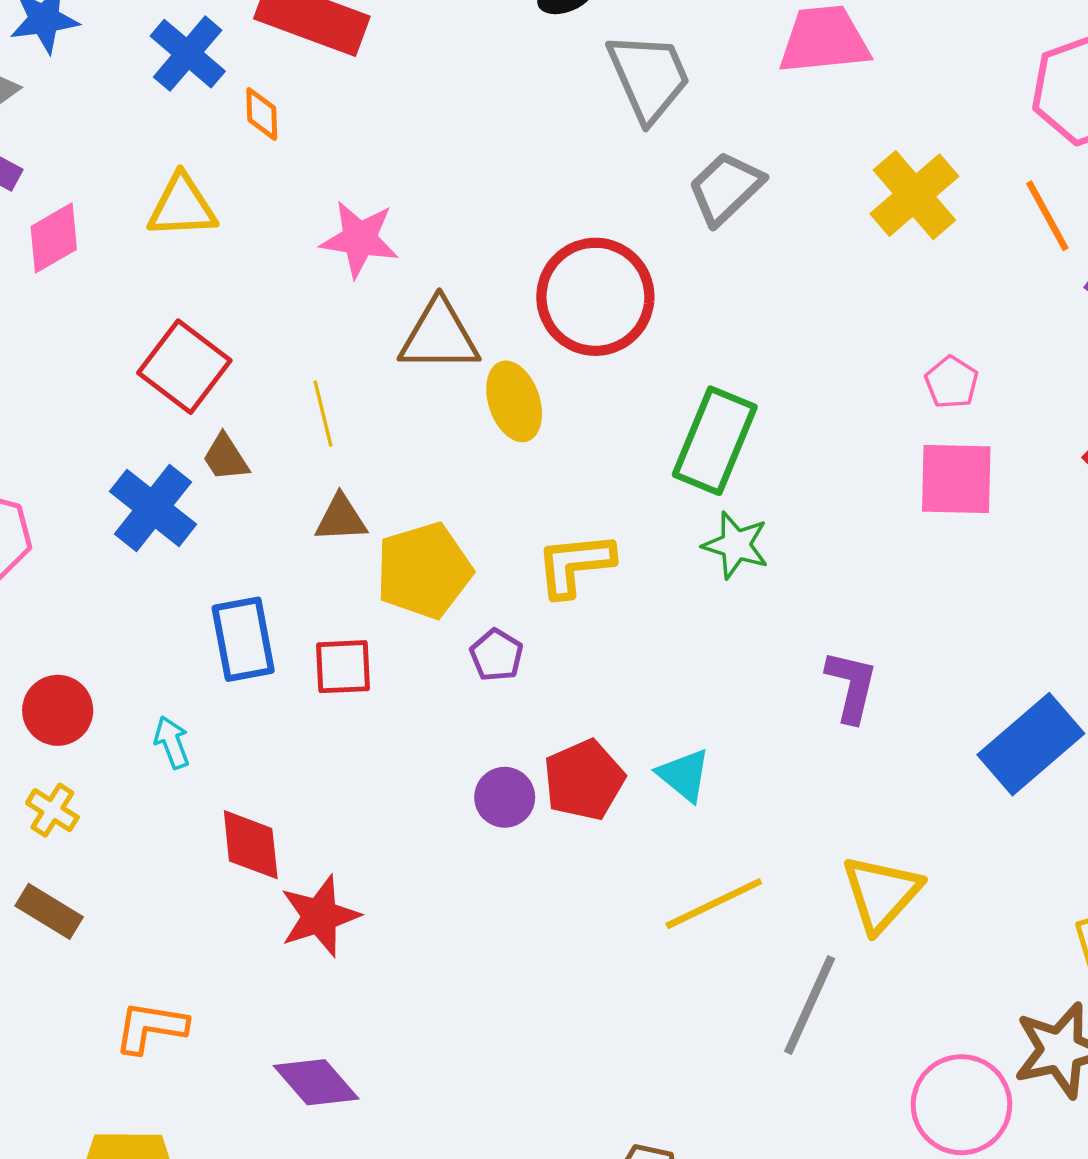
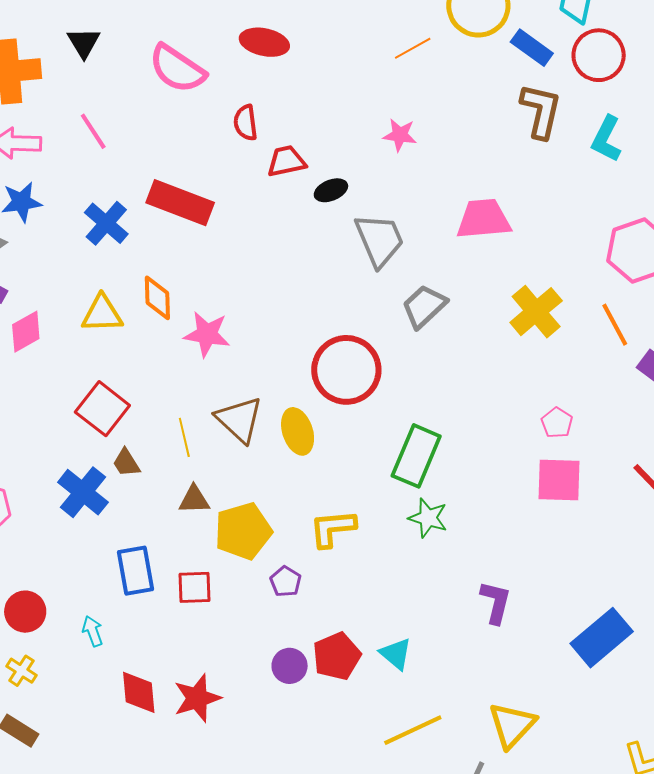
orange diamond: (262, 114) -> (157, 298), moved, size x1.4
brown triangle: (439, 336) -> (239, 419), moved, turned 42
red star: (320, 916) -> (197, 698), moved

